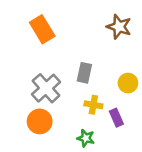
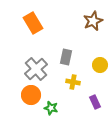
brown star: (119, 27) -> (93, 21), turned 30
purple rectangle: (116, 118) -> (95, 102), moved
green star: (86, 138) -> (51, 108), moved

